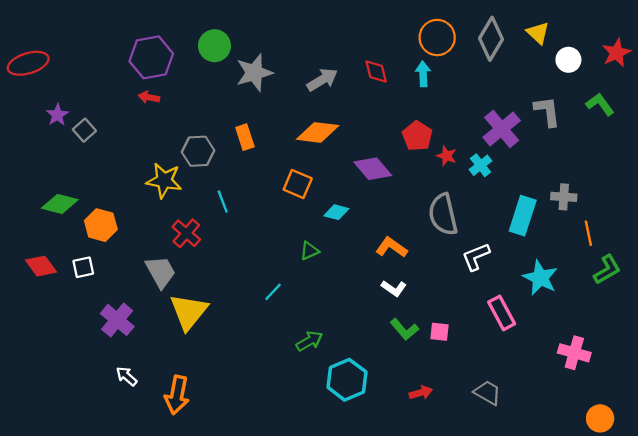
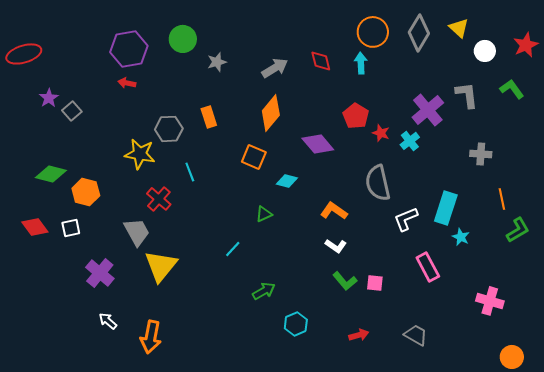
gray star: (254, 73) -> (217, 62), size x0.6
orange diamond: (318, 132) -> (271, 113), turned -57
gray cross: (564, 197) -> (481, 154), moved
cyan rectangle: (523, 216) -> (446, 208), moved
cyan star: (540, 278) -> (461, 237), size x0.6
cyan hexagon: (347, 380) -> (296, 324), size x0.7

